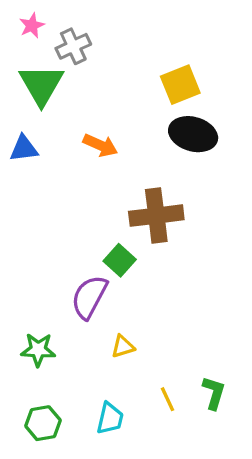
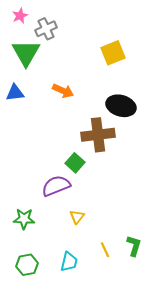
black ellipse: (193, 134) -> (121, 106), moved
purple semicircle: (89, 297) -> (56, 186), turned 40
yellow triangle: (123, 347) -> (77, 217), turned -35

